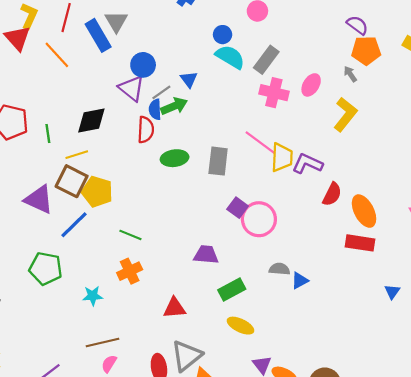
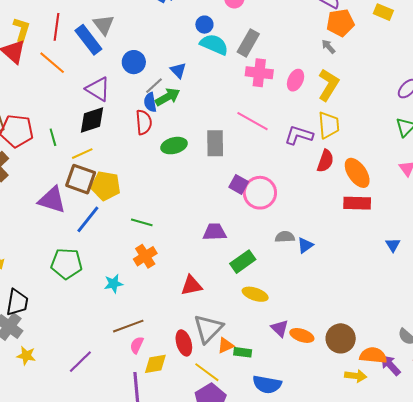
pink ellipse: (311, 85) -> (296, 80), moved
purple triangle: (132, 88) -> (98, 89), moved
yellow trapezoid: (282, 157) -> (329, 125), moved

